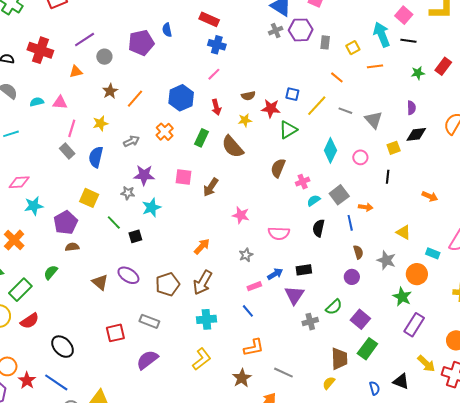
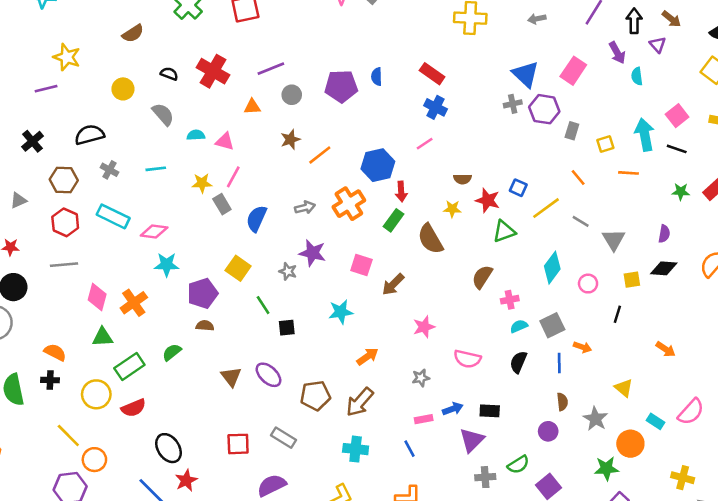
red arrow: (216, 107) -> (401, 192), moved
yellow star: (100, 123) -> (202, 183), moved
orange cross: (165, 132) -> (349, 204), size x1.4
cyan star: (151, 207) -> (341, 312), moved
pink star: (241, 215) -> (424, 327), turned 30
green star: (402, 297) -> (606, 468), turned 30
red star: (27, 380) -> (186, 480), moved

